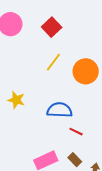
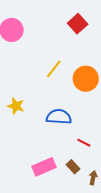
red square: (52, 27) -> (78, 24), moved
red line: (76, 132) -> (84, 143), moved

